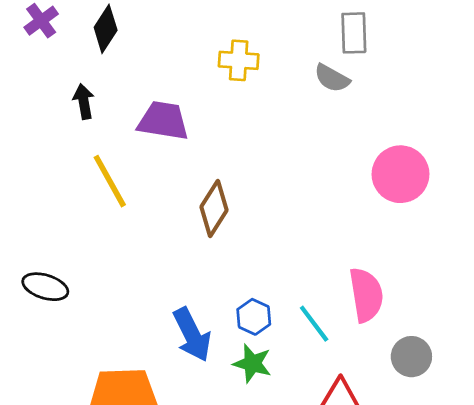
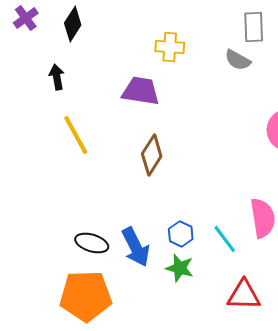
purple trapezoid: (163, 121) -> (141, 91), moved
black ellipse: (45, 287) -> (92, 243), moved

